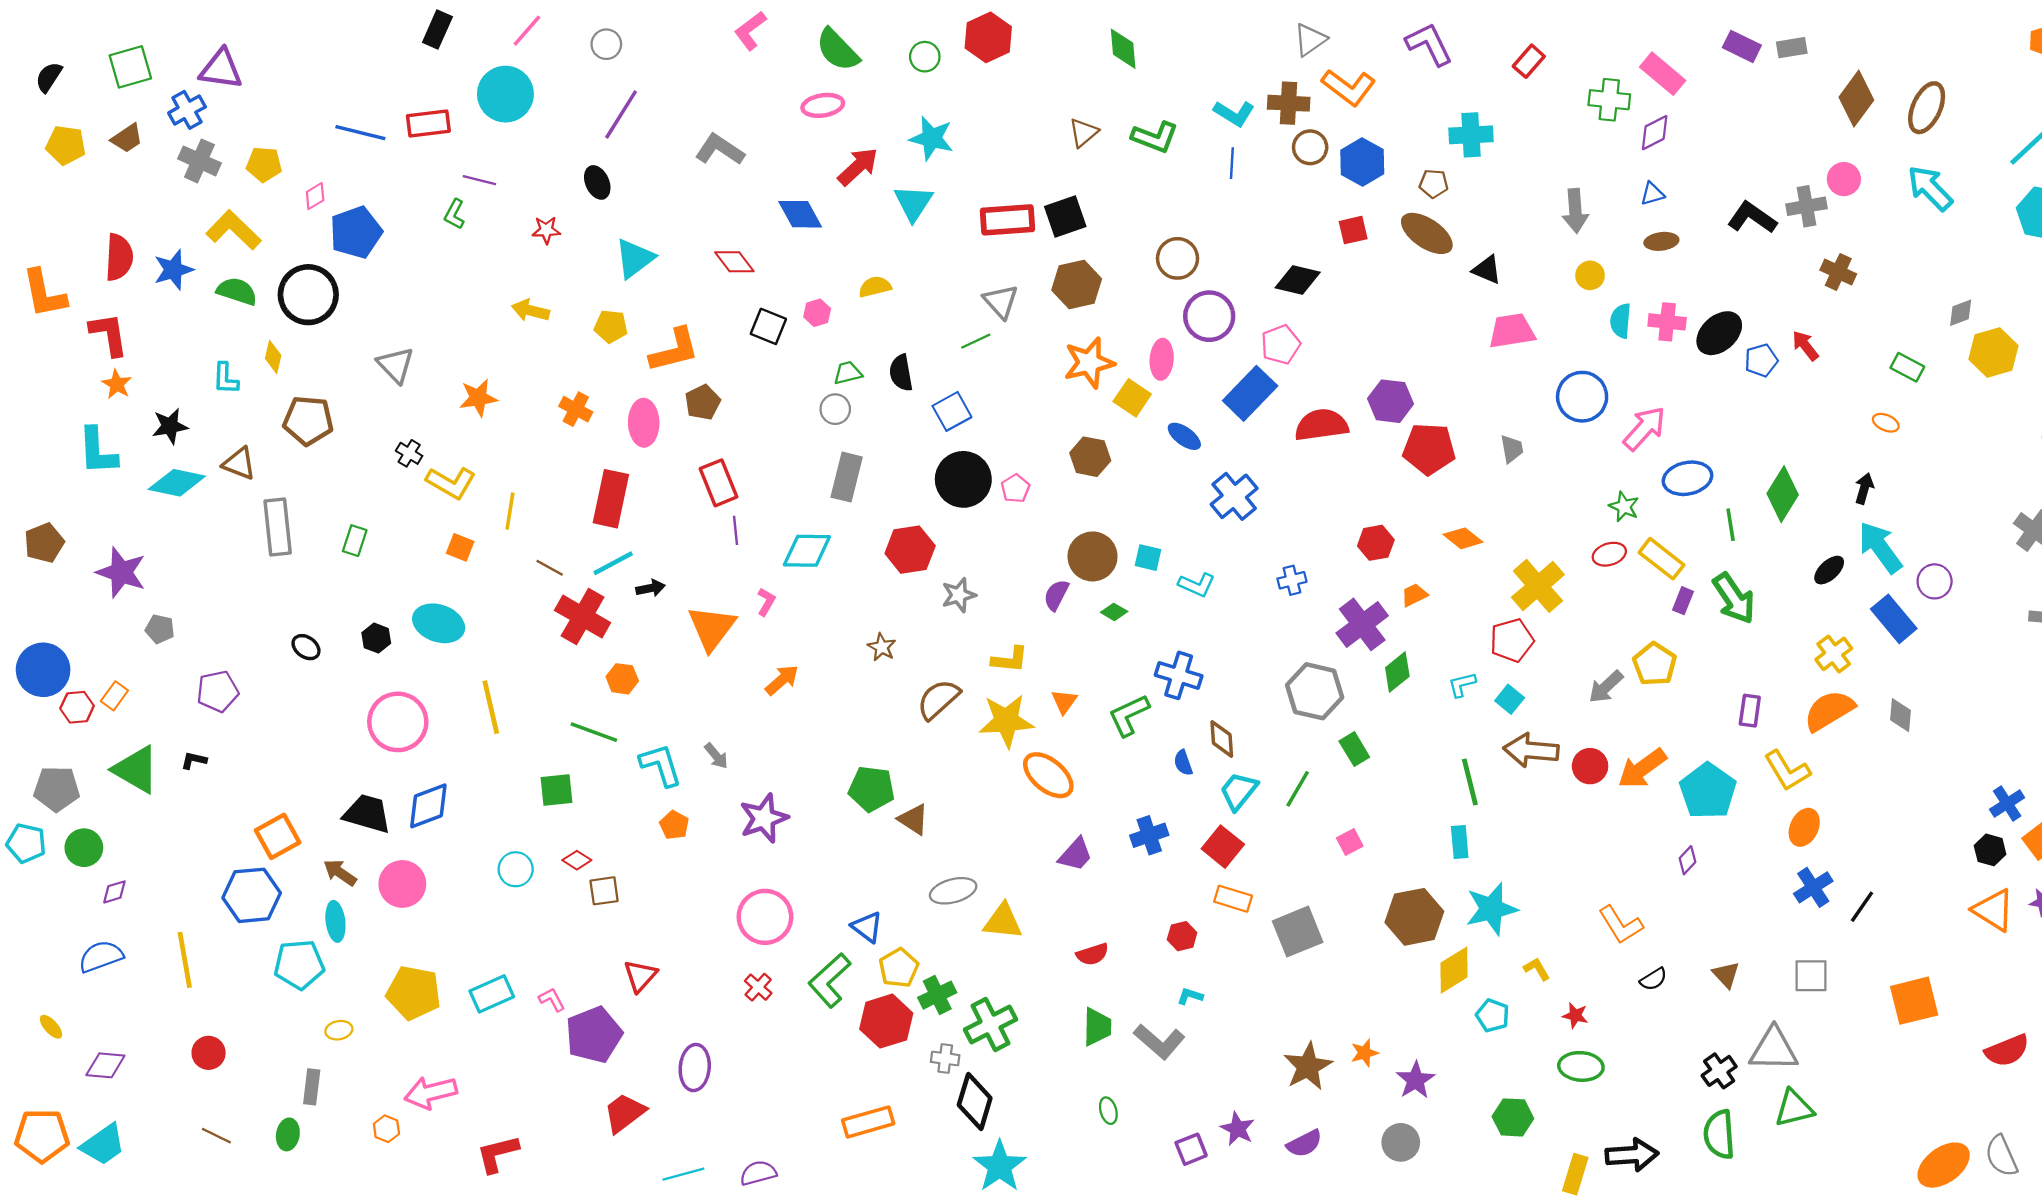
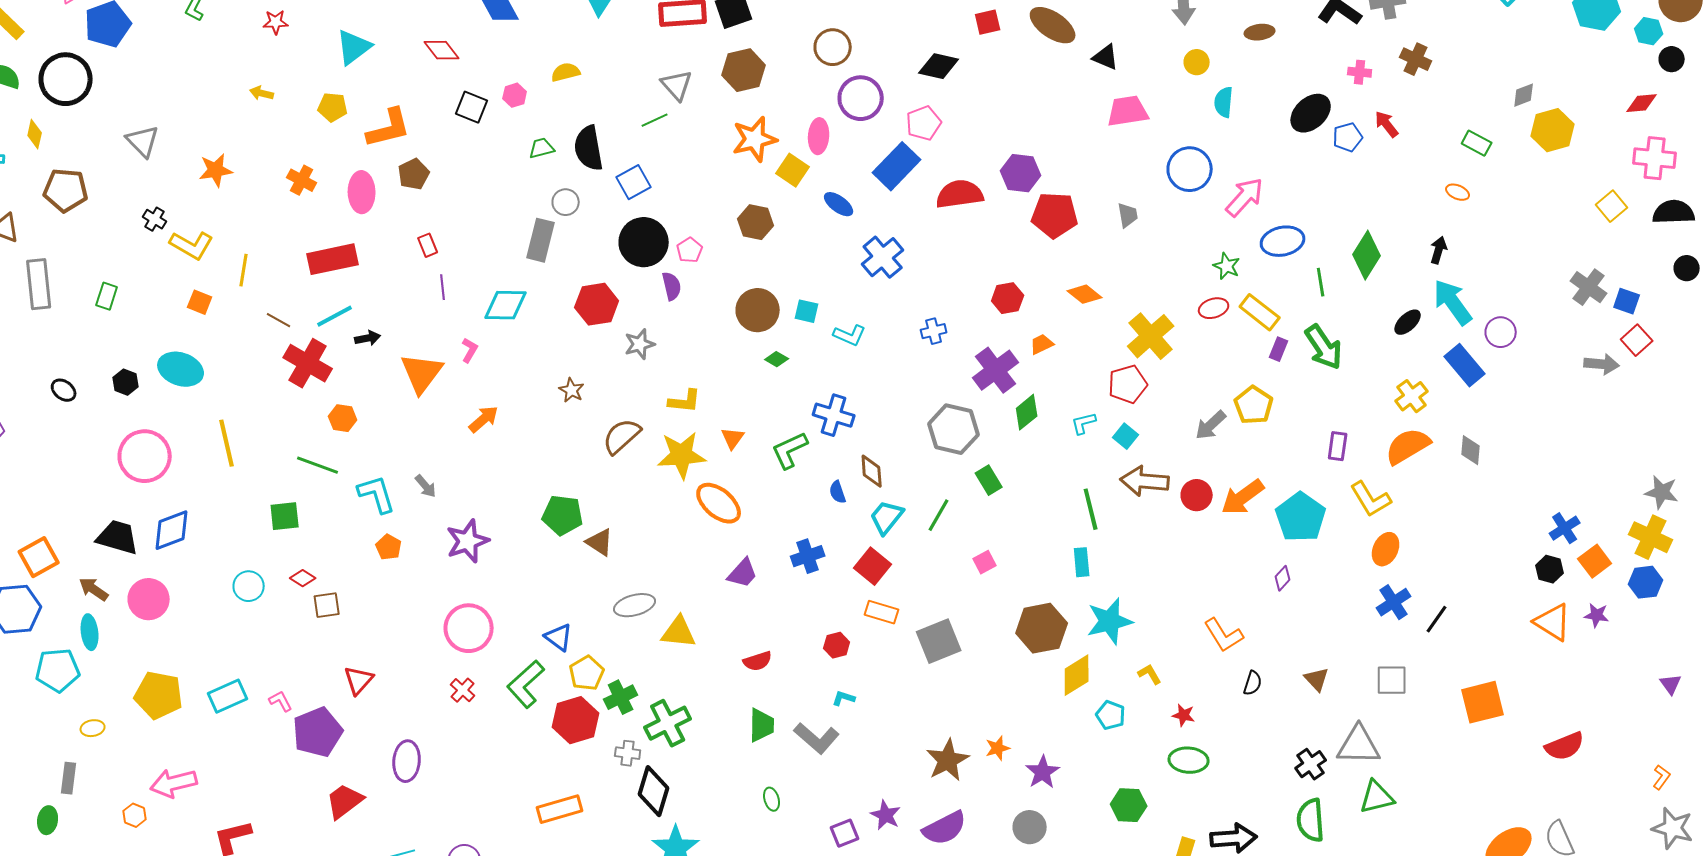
yellow arrow: (530, 311) -> (262, 93), size x0.7
pink cross: (1667, 322) -> (1360, 72), moved, size x0.7
black semicircle: (901, 373) -> (589, 148), size x1.4
gray circle: (835, 409) -> (566, 202), moved
red rectangle: (719, 483) -> (428, 245), size x0.6
red rectangle: (611, 499) -> (333, 259), turned 66
purple semicircle: (1056, 595) -> (672, 286), moved, turned 140
black semicircle: (1653, 979) -> (1253, 683), turned -40
purple semicircle: (1304, 1144) -> (945, 828), size x1.4

